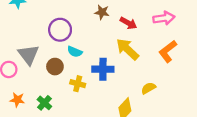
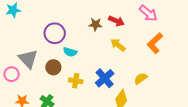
brown star: (102, 12) -> (96, 24), moved
pink arrow: (164, 18) -> (148, 13), turned 54
yellow arrow: (127, 49) -> (118, 45), size x0.7
blue cross: (103, 69) -> (105, 78), moved, turned -36

